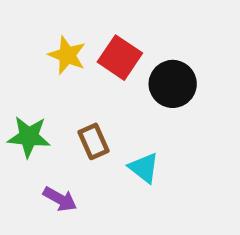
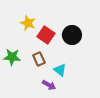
red square: (120, 58) -> (46, 35), moved
purple arrow: (60, 199) -> (49, 85), moved

